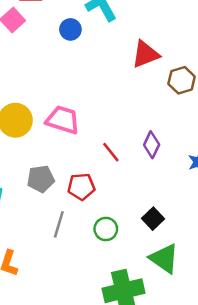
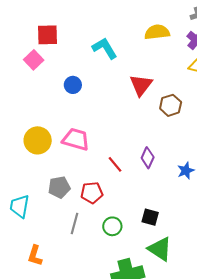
blue circle: (70, 29) -> (73, 85), moved
red triangle: (145, 54) -> (141, 85), turned -30
black square: (153, 219) -> (150, 217), turned -30

